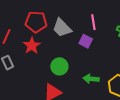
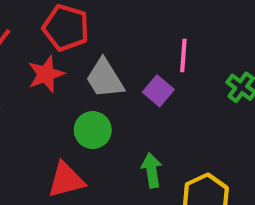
gray trapezoid: (62, 28) -> (105, 79), moved
green arrow: (91, 79) -> (152, 170), turned 63

